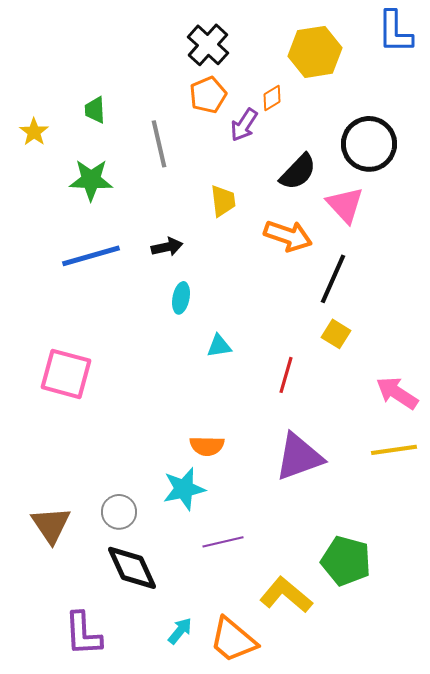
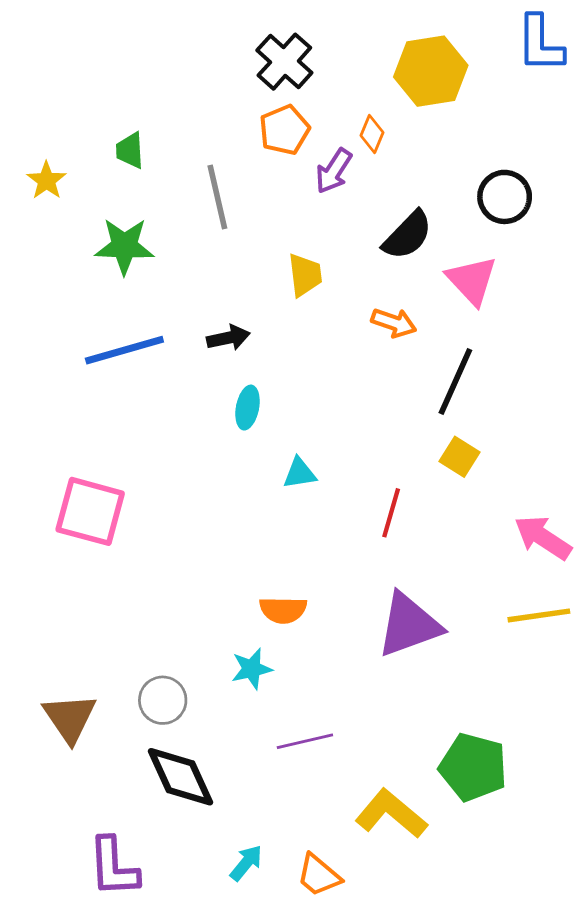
orange diamond: (272, 98) -> (372, 134), turned -36
black circle: (369, 144) -> (505, 197), size x0.7
orange arrow: (288, 236) -> (394, 323), size x0.7
cyan star: (184, 489) -> (252, 669), size x0.7
orange trapezoid: (233, 640) -> (319, 875), size x0.7

